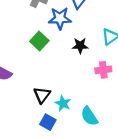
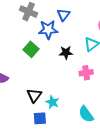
cyan semicircle: (89, 116) -> (86, 114), moved
blue square: (48, 122) -> (40, 118), turned -32

